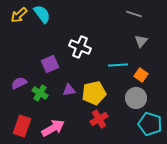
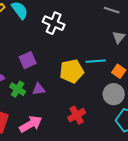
white cross: (80, 47) -> (54, 23), moved
purple triangle: (69, 90) -> (39, 89), moved
yellow pentagon: (94, 93) -> (72, 71), moved

